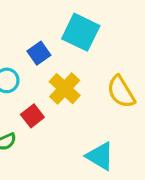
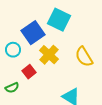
blue square: (39, 53) -> (33, 33), size x1.6

